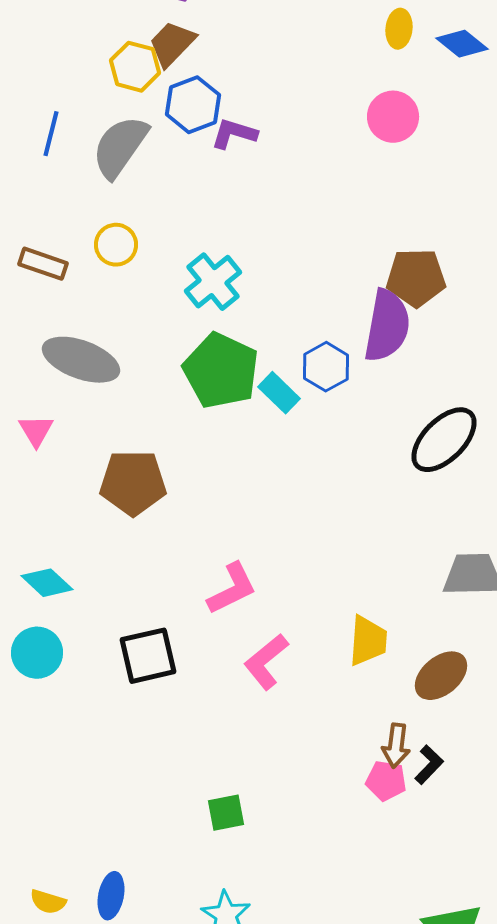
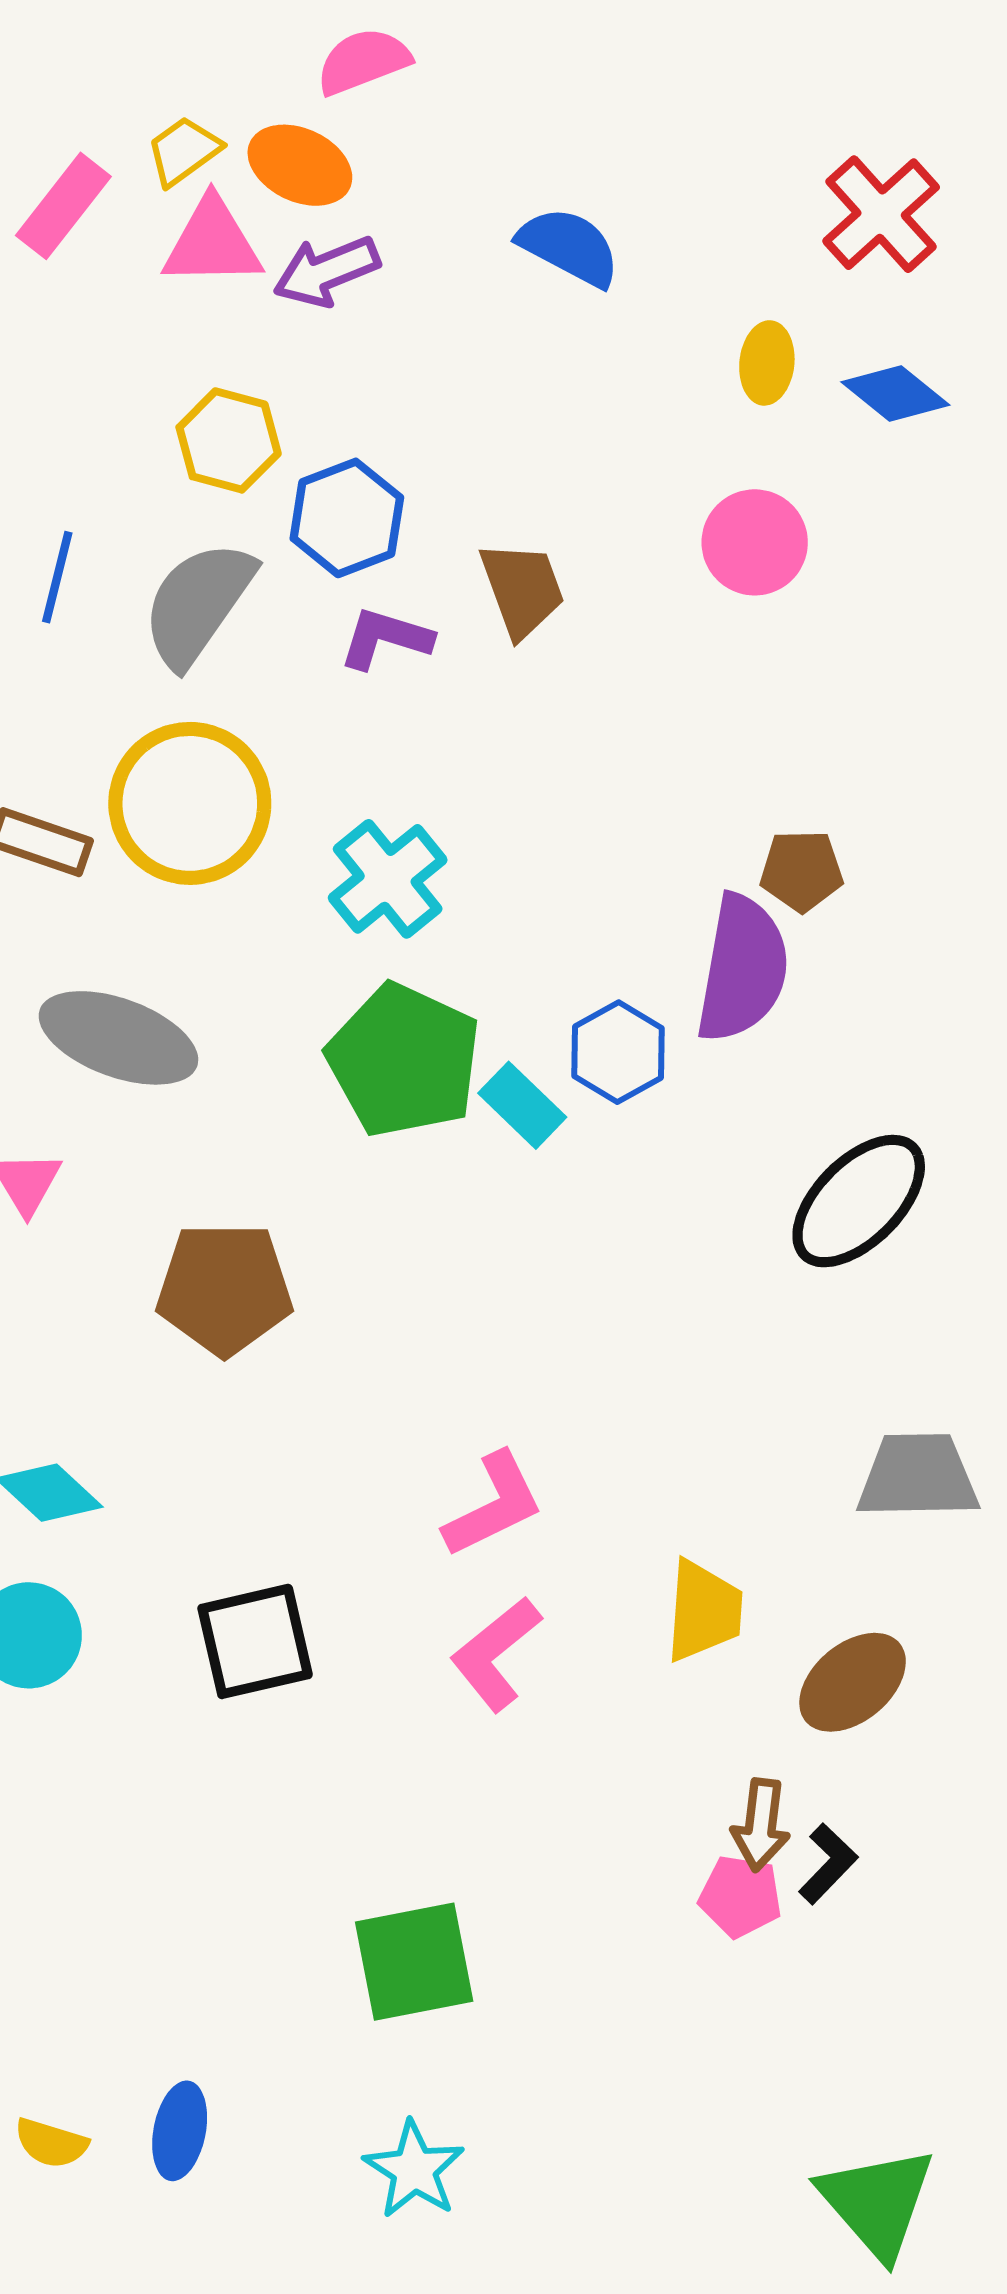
brown trapezoid: (172, 44) -> (522, 589), moved, turned 116
purple L-shape: (234, 134) -> (386, 638), moved
yellow circle: (116, 245) -> (190, 803), size x1.8
brown pentagon: (416, 278) -> (802, 871), size x0.7
pink L-shape: (232, 589) -> (494, 1505), moved
green square: (226, 813) -> (414, 1962), size x1.6

